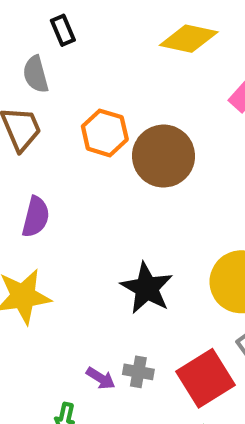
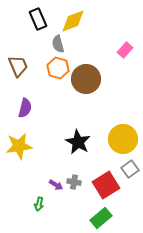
black rectangle: (63, 30) -> (38, 19), size x1.5
yellow diamond: (189, 39) -> (73, 21), moved, turned -32
gray semicircle: (36, 74) -> (58, 44), moved

